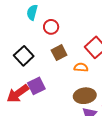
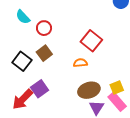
cyan semicircle: (32, 12) -> (23, 17), turned -49
brown square: (59, 53) -> (44, 53), moved

